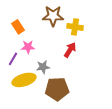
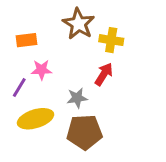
brown star: (53, 16) -> (79, 24), turned 30
orange rectangle: (18, 27) -> (27, 40), turned -64
gray star: (43, 67) -> (77, 98), moved

